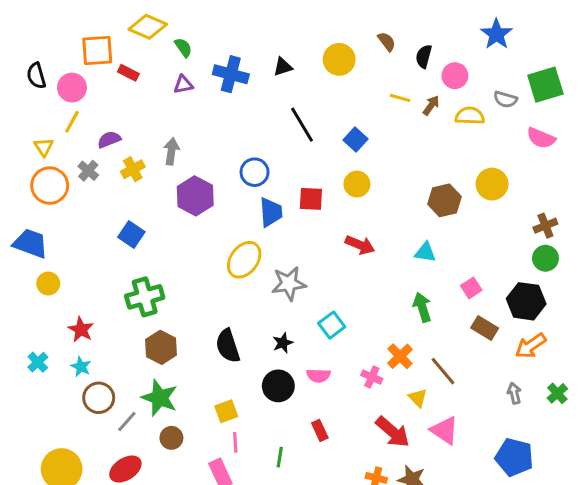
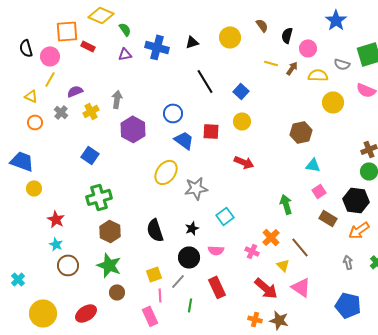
yellow triangle: (44, 147) -> (31, 96), turned -32
yellow circle: (492, 184) -> (333, 102), moved
orange circle: (50, 186) -> (35, 122), size x0.6
blue trapezoid: (271, 212) -> (184, 140), turned -50
cyan triangle: (425, 252) -> (313, 165), moved
cyan cross: (38, 362) -> (18, 279), moved
gray line: (127, 422) -> (178, 281), moved
red rectangle: (320, 430) -> (217, 287), size x1.5

